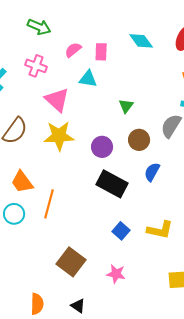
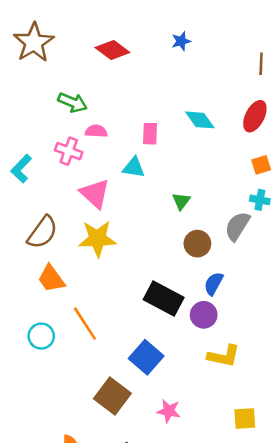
pink semicircle: (73, 50) -> (96, 131), moved, turned 42
purple circle: (102, 147) -> (204, 315), moved
orange trapezoid: (22, 182) -> (51, 279), moved
orange line: (49, 204) -> (85, 324), turned -48
blue square: (121, 231) -> (146, 357), moved, size x1.5

